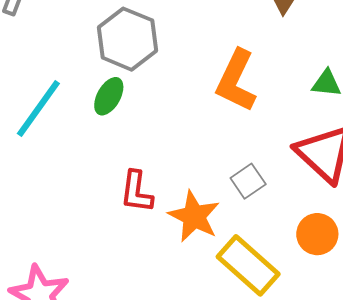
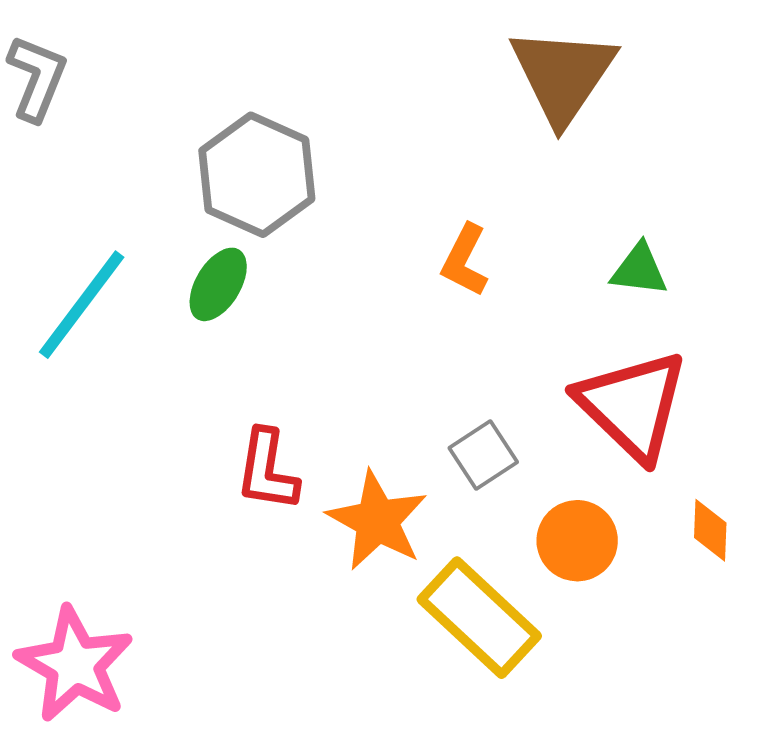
orange L-shape: (236, 81) -> (465, 260), size x0.6
orange circle: (317, 234) -> (577, 541), moved

